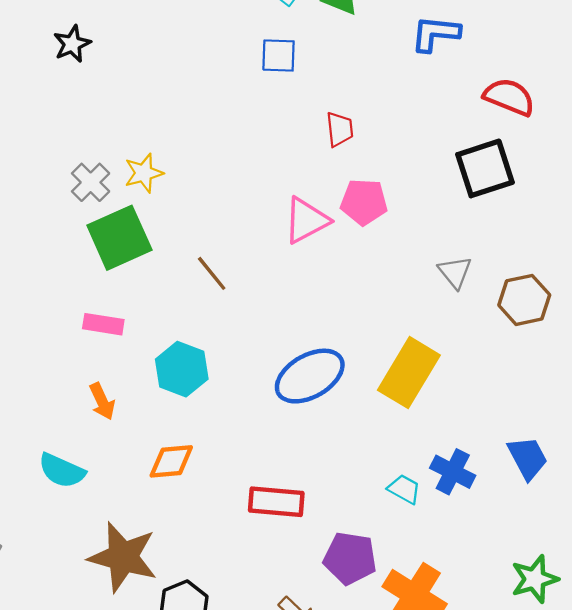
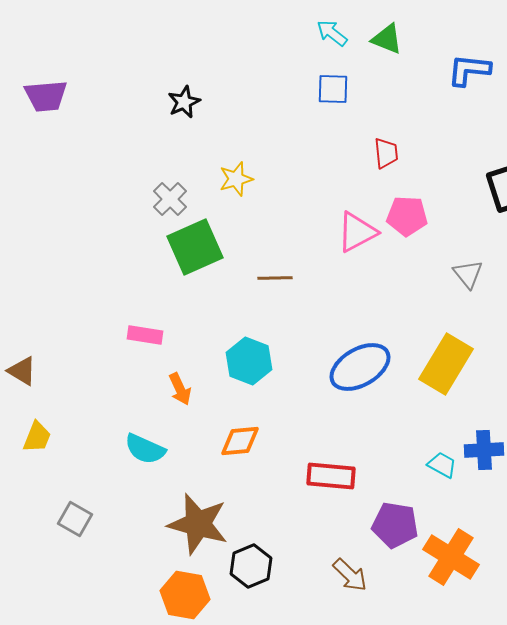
black star: (72, 44) -> (184, 102), moved
yellow star: (144, 173) -> (236, 179), moved
gray triangle: (455, 272) -> (468, 274), moved
brown line: (212, 273) -> (275, 278), turned -52
pink rectangle: (103, 324) -> (145, 335), moved
blue cross: (453, 472) -> (484, 450), turned -30

